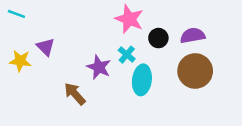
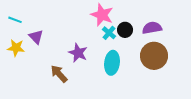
cyan line: (16, 14) -> (15, 20), moved
cyan cross: (127, 55) -> (109, 33), moved

